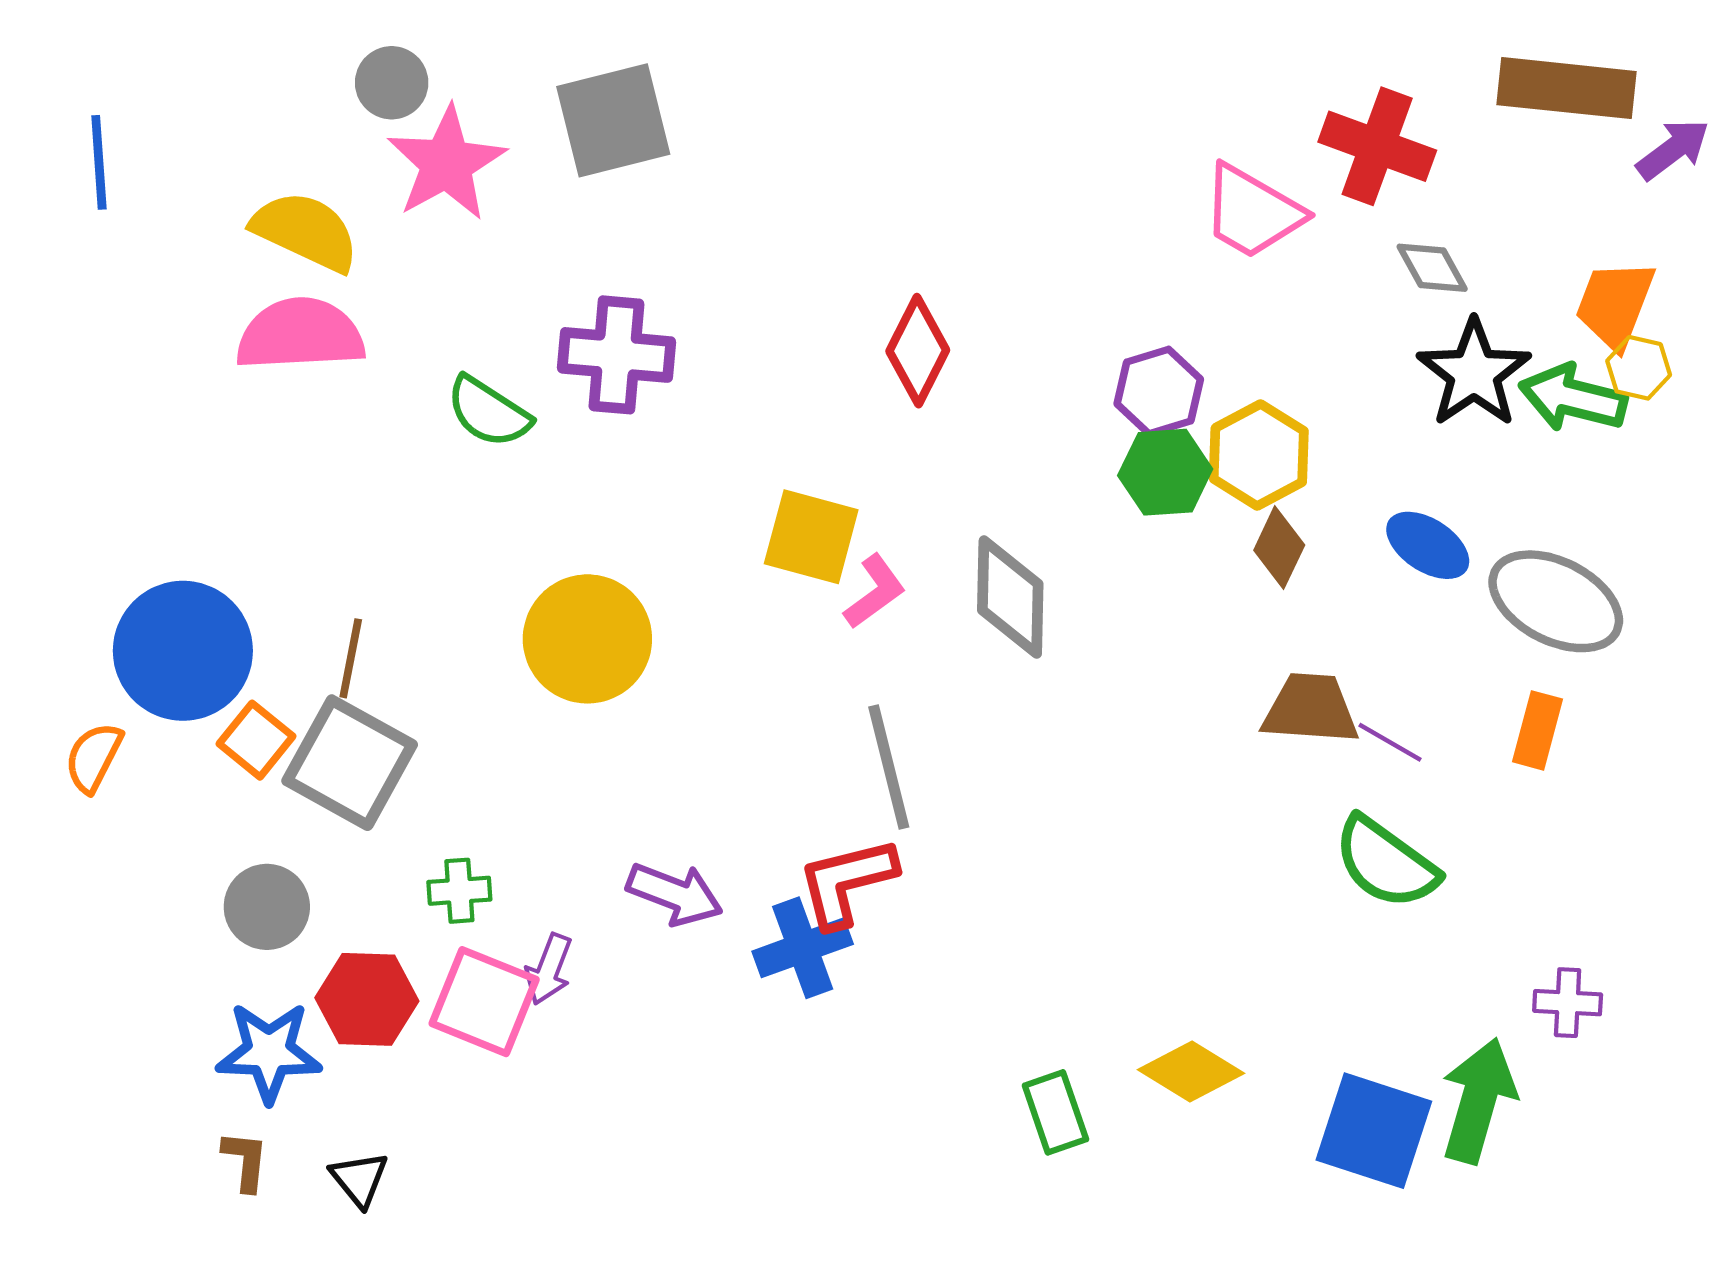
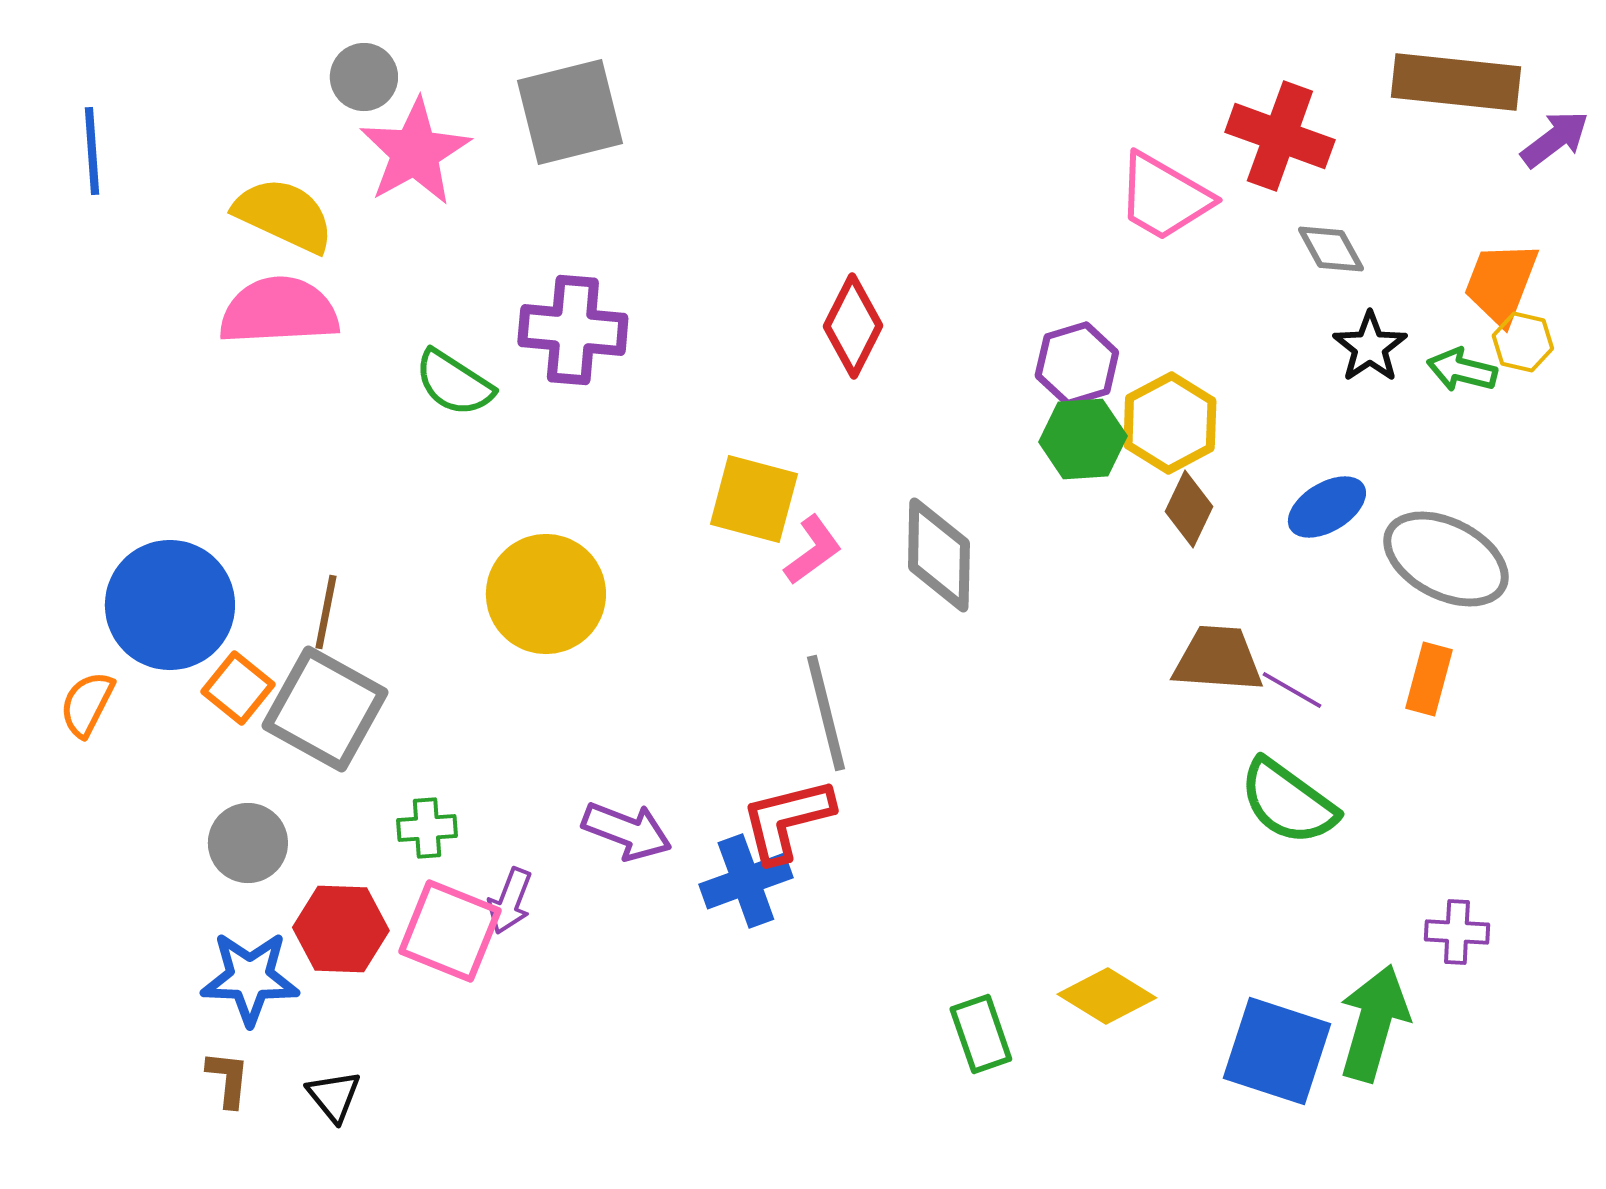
black star: (1474, 373) -> (1370, 347), size x0.7
green arrow: (1573, 398) -> (1462, 370), size x0.7
blue ellipse: (1428, 545) -> (1327, 507), turned -64

